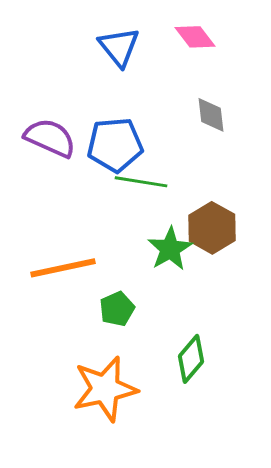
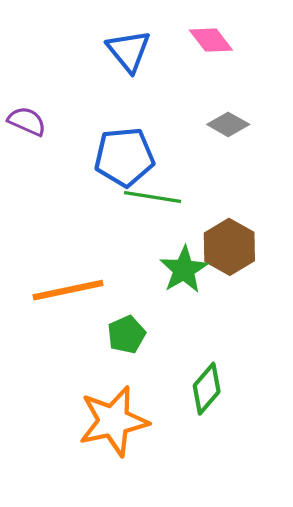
gray diamond: (211, 115) -> (228, 124), turned -54
purple semicircle: (50, 138) -> (27, 121), moved, size x0.7

